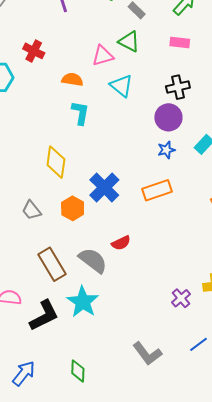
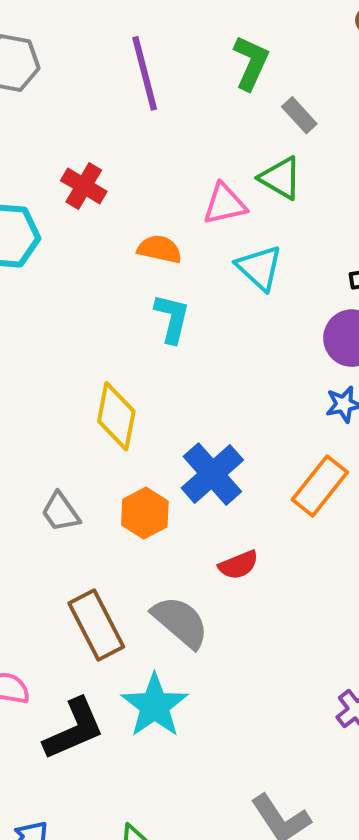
orange rectangle: (157, 190) -> (320, 486), turned -36
red semicircle: (121, 243) -> (238, 565), moved

